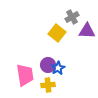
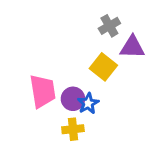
yellow square: (57, 33) -> (103, 67), moved
pink trapezoid: (25, 75) -> (43, 91), moved

